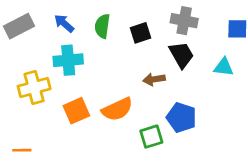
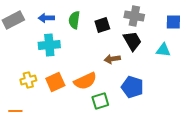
blue arrow: (64, 23) -> (46, 18), turned -42
yellow cross: (34, 87) -> (28, 80), moved, size x0.7
green square: (151, 137) -> (100, 101), moved

